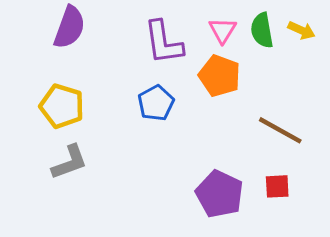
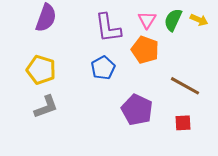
green semicircle: (262, 30) -> (173, 20), turned 35
purple pentagon: (220, 194) -> (137, 110), moved

